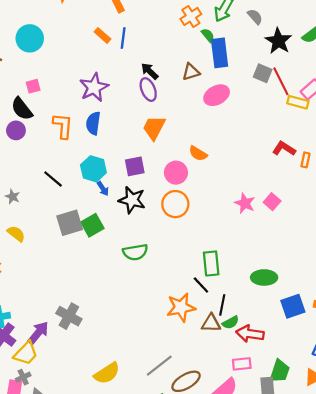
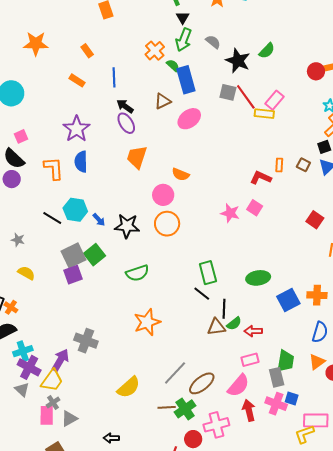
blue line: (123, 38) -> (114, 77), moved
red L-shape: (284, 149) -> (261, 178), moved
purple square: (135, 166) -> (73, 275), moved
cyan hexagon: (93, 169) -> (75, 210), moved
orange star: (181, 307) -> (147, 322), moved
red arrow: (250, 334) -> (253, 331), size x0.7

